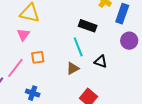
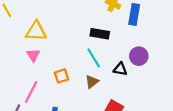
purple circle: (129, 41) -> (139, 56), moved
orange square: (38, 57) -> (61, 76), moved

